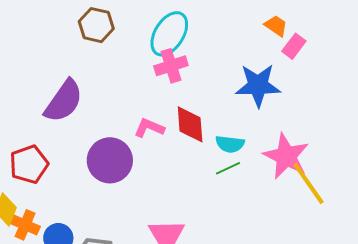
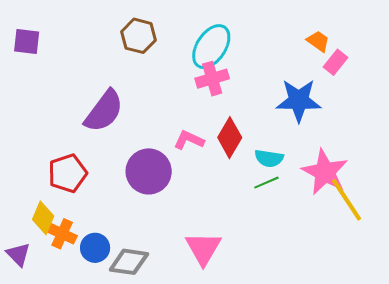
red diamond: (190, 124) -> (230, 138), turned 33

